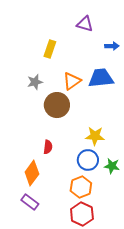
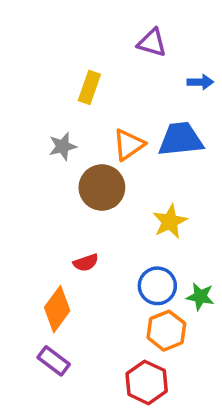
yellow star: (95, 136) -> (170, 221), moved, turned -30
red semicircle: (48, 147) -> (86, 263), turned 64
orange hexagon: (81, 187) -> (166, 331), moved

